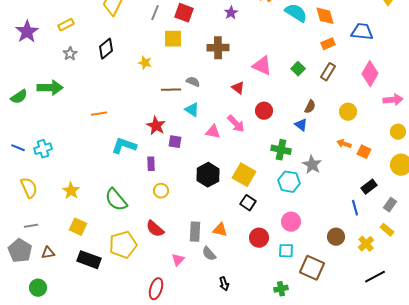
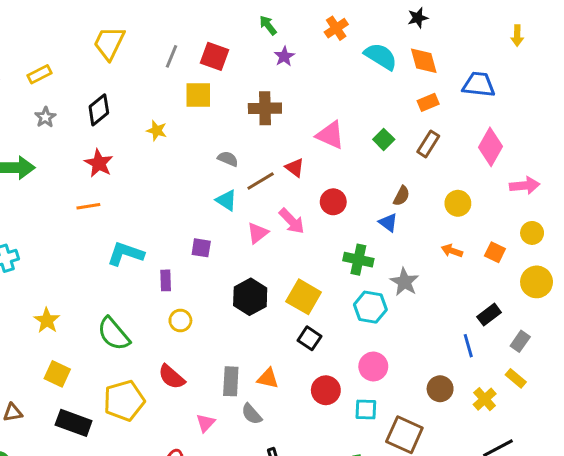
brown line: (171, 90) -> (261, 181), moved, turned -30
red star: (156, 126) -> (99, 163), moved
pink triangle: (213, 132) -> (258, 233), turned -49
orange square: (364, 152) -> (495, 252), moved

